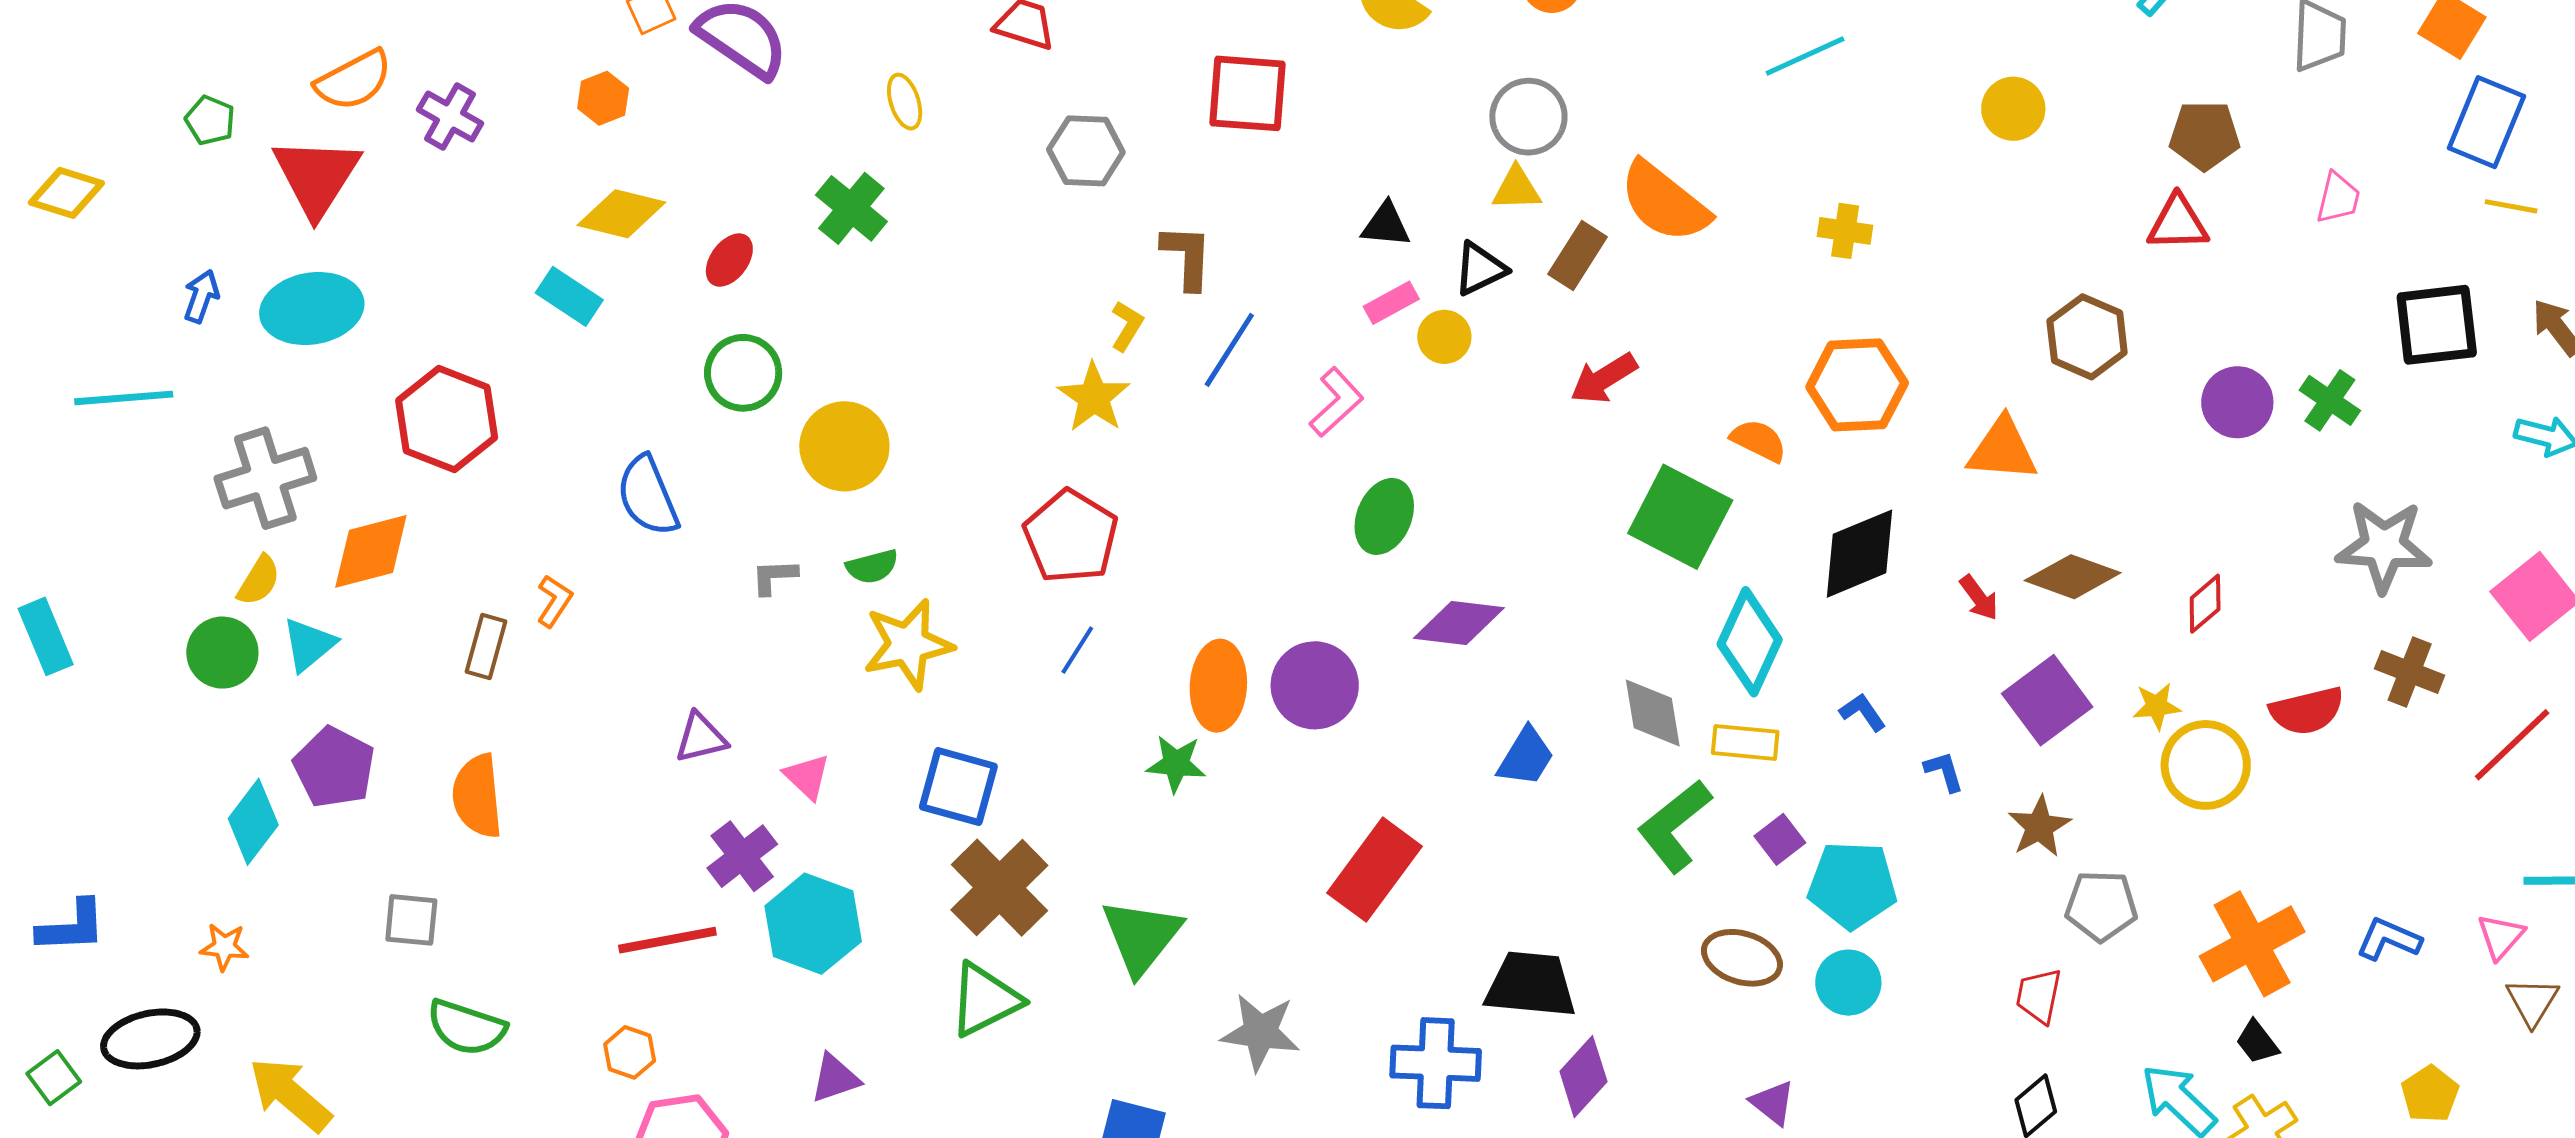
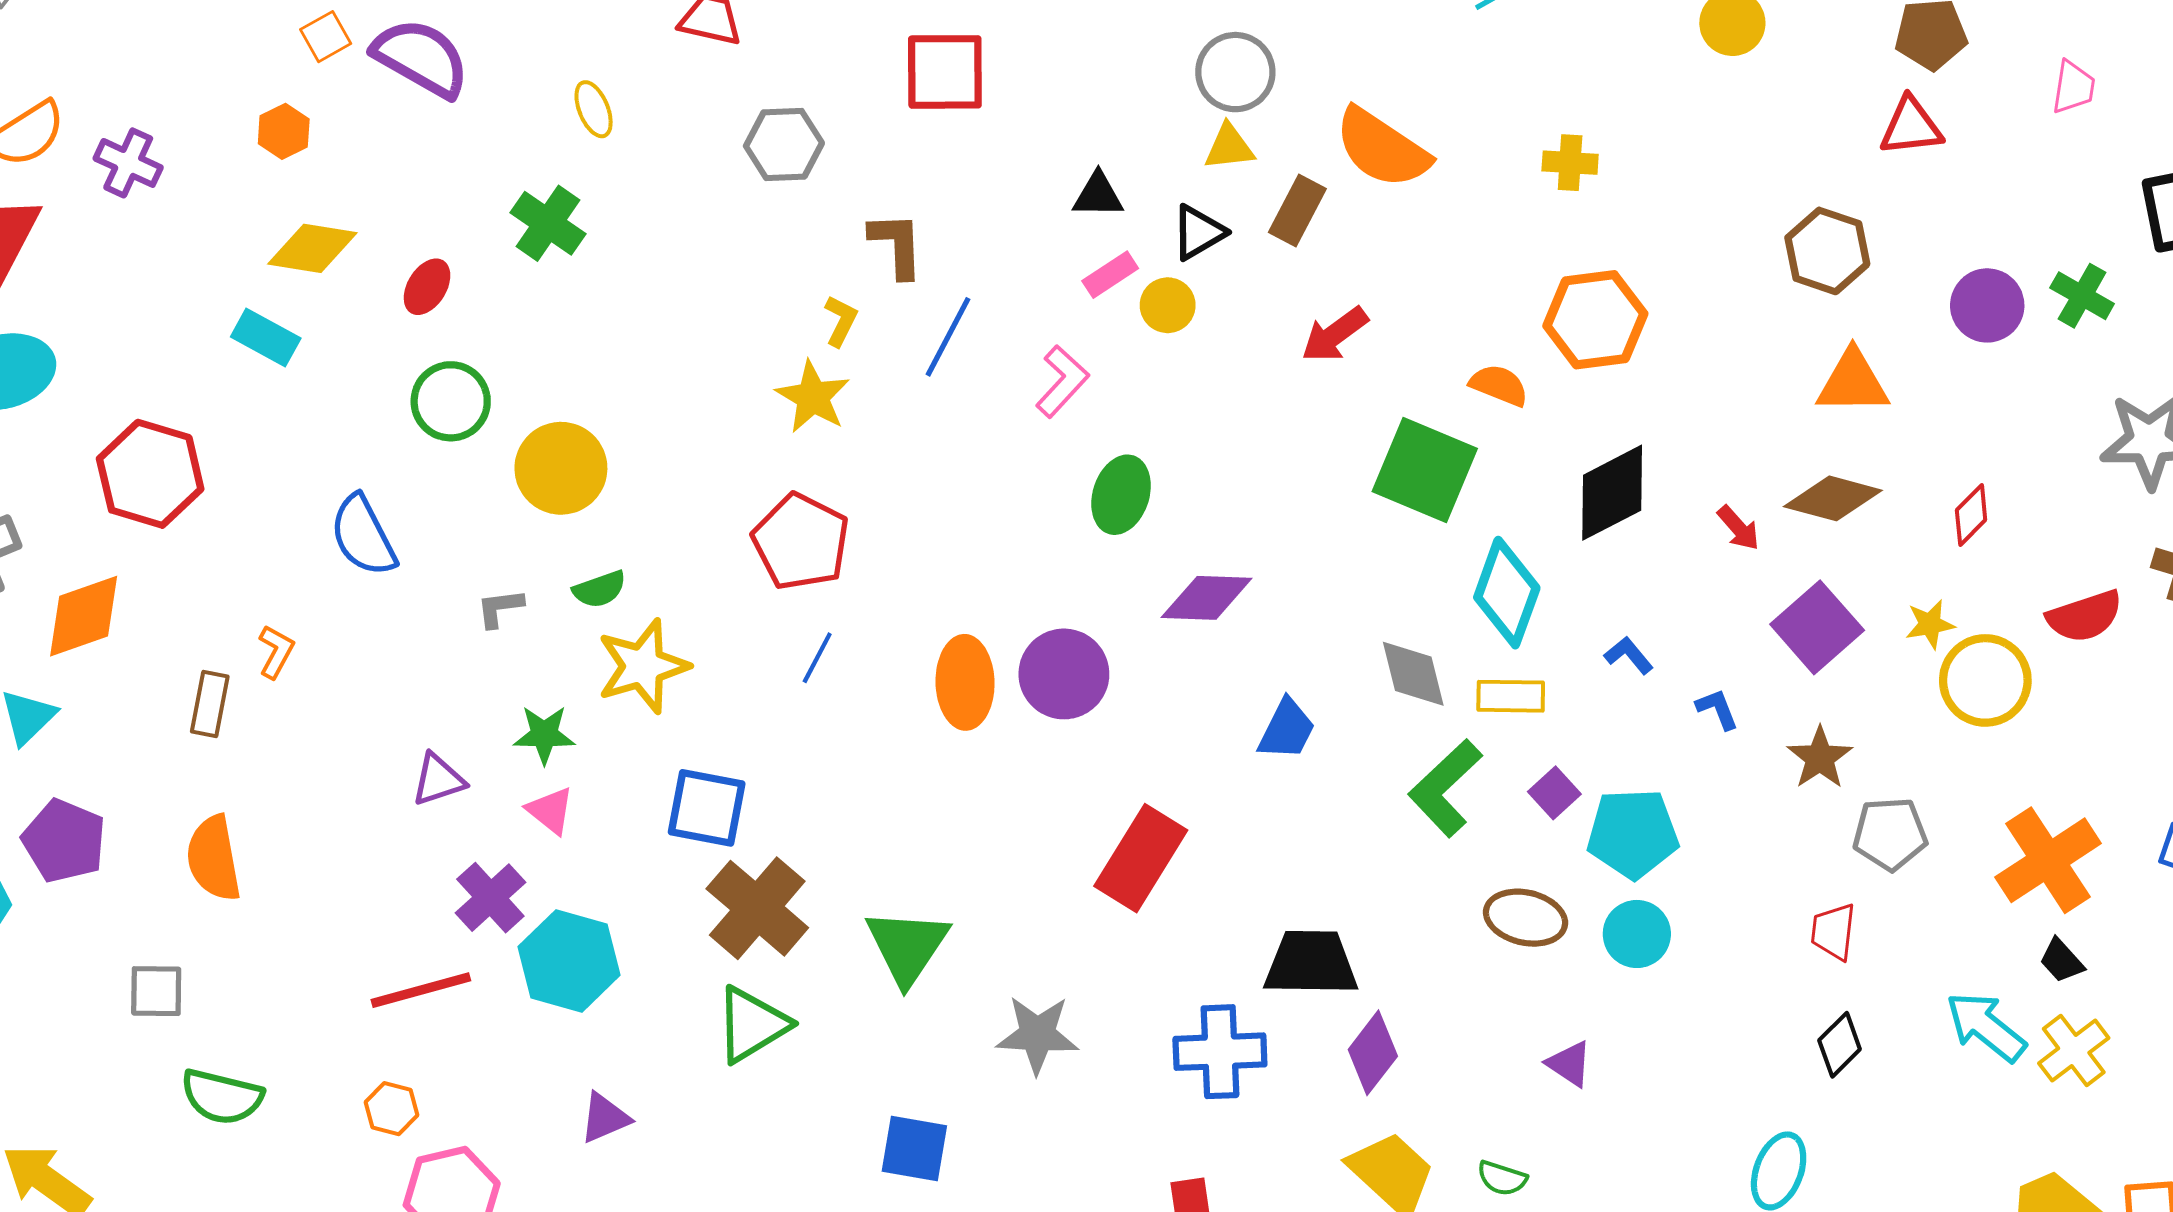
orange triangle: (2002, 450) -> (1853, 382), moved
green star: (1176, 764) -> (544, 735), moved

